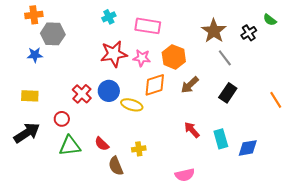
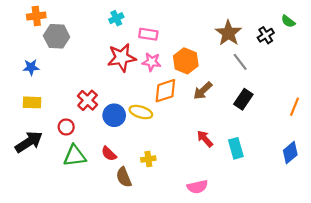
pink rectangle: (148, 26) -> (148, 34), moved, size x0.7
blue star: (35, 55) -> (31, 67), moved
blue circle: (109, 91) -> (114, 115), moved
orange line: (276, 100) -> (295, 107), turned 54
blue diamond: (248, 148) -> (290, 153), moved, turned -30

